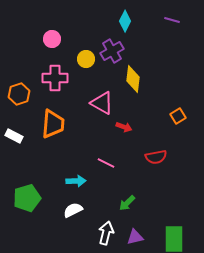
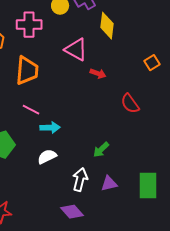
red semicircle: (156, 157) -> (130, 104), turned 65
pink line: (106, 163) -> (31, 110), moved

